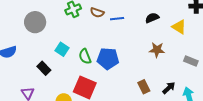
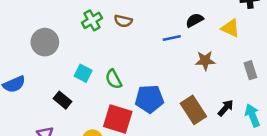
blue line: (117, 19) -> (172, 38), moved
blue pentagon: (108, 59) -> (149, 99), moved
gray rectangle: (191, 61) -> (250, 70), turned 56
brown rectangle: (144, 87) -> (193, 110), size x1.5

